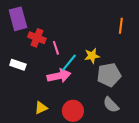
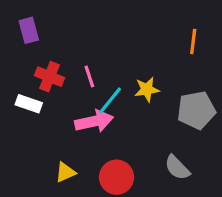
purple rectangle: (18, 19) -> (29, 30), size x0.7
red cross: (37, 38) -> (49, 77), moved
gray pentagon: (109, 75) -> (196, 110), moved

